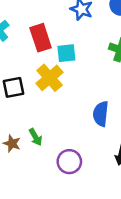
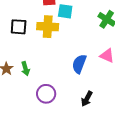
yellow cross: (50, 78) -> (48, 27), turned 30

